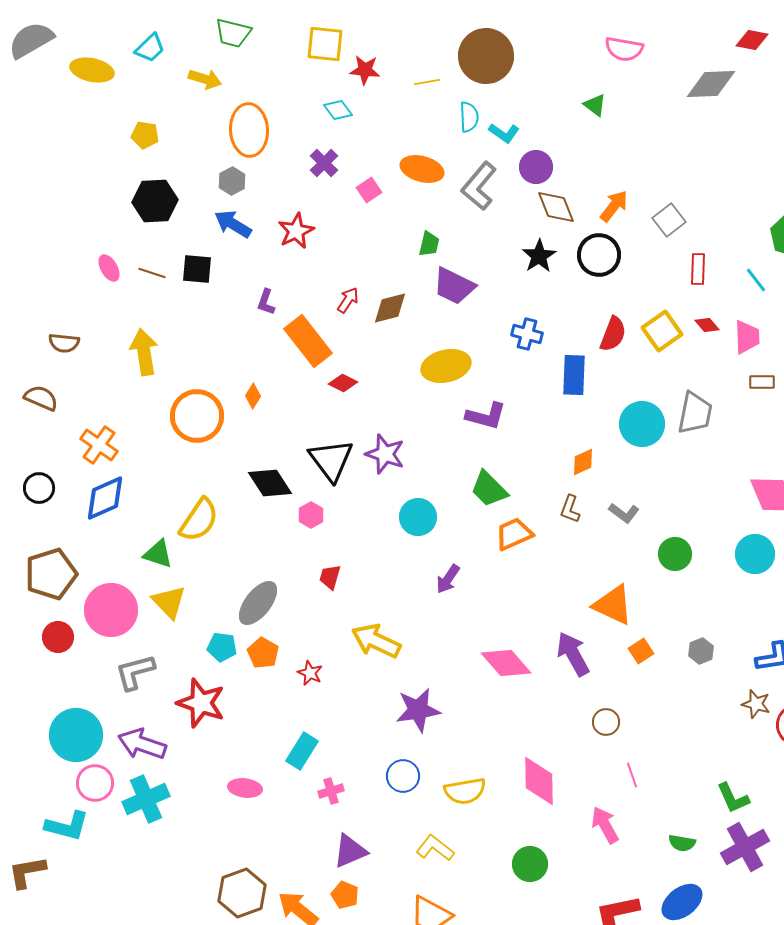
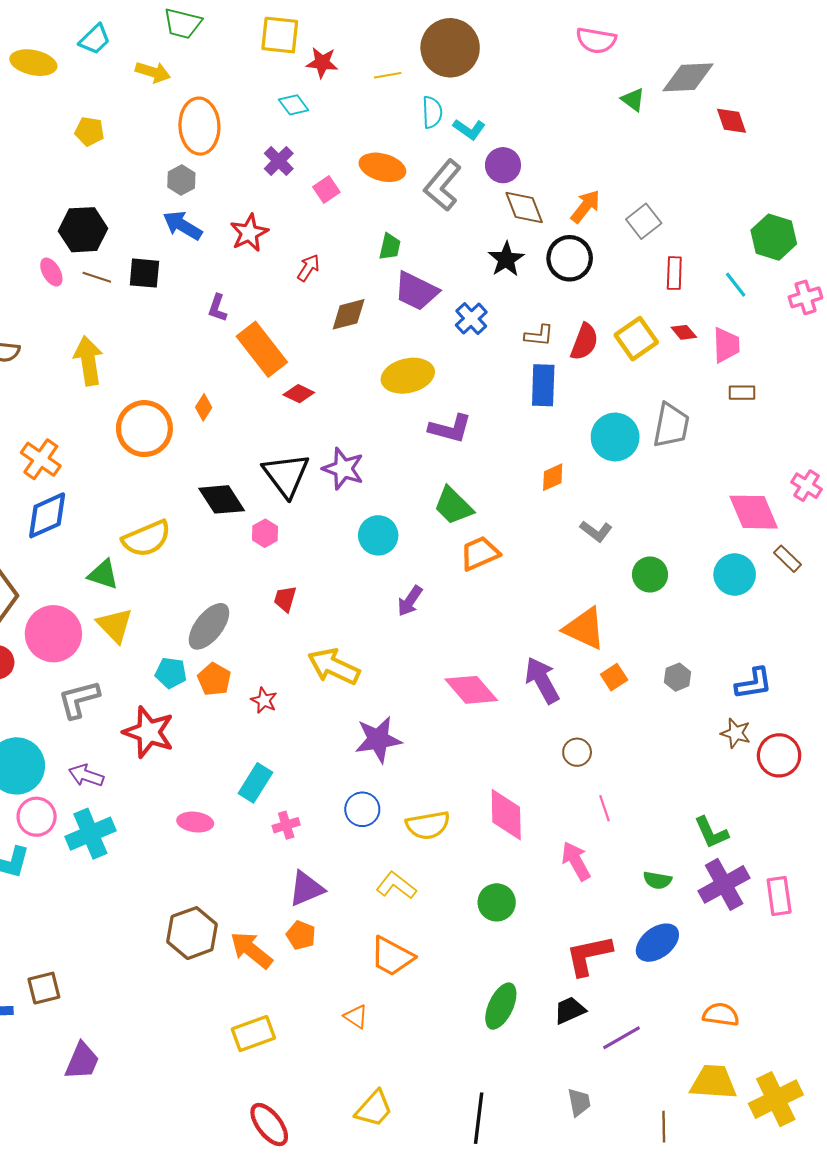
red diamond: (752, 40) -> (731, 121), moved, turned 60
green triangle: (595, 105) -> (633, 100), moved
black hexagon: (155, 201) -> (83, 230), moved
red arrow: (348, 300) -> (308, 268), moved
blue cross: (527, 334) -> (471, 319), moved, turned 32
brown L-shape: (570, 509) -> (539, 335), moved, turned -104
yellow semicircle: (199, 520) -> (147, 539), turned 33
purple arrow: (142, 744) -> (86, 775), size x0.7

